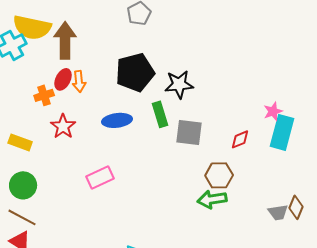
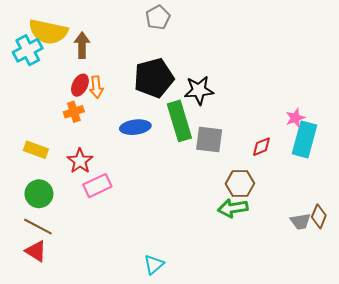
brown arrow: (65, 40) -> (82, 45), size x0.7
orange cross: (44, 95) -> (74, 112), moved
green rectangle: (160, 114) -> (179, 121), size x1.5
red star: (63, 126) -> (80, 161), moved
pink rectangle: (100, 177) -> (97, 186), moved

